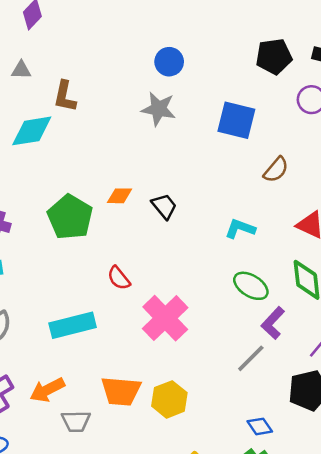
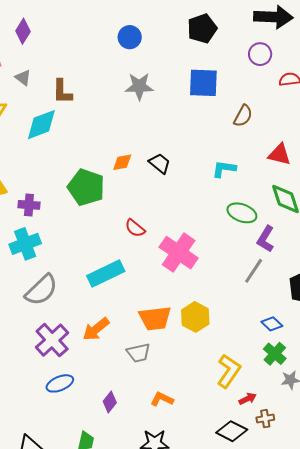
black pentagon: (274, 57) -> (202, 29), moved
blue circle: (169, 62) -> (130, 37), moved
gray triangle: (21, 70) -> (23, 78), turned 48
gray trapezoid: (76, 421) -> (138, 353), moved

